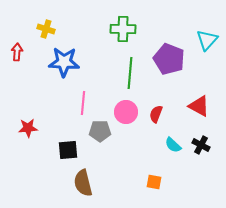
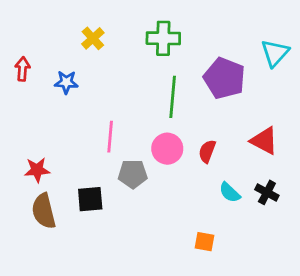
yellow cross: (46, 29) -> (93, 38), moved, turned 30
blue star: (64, 62) -> (66, 82), moved, size x0.6
brown semicircle: (83, 183) -> (44, 211), moved

